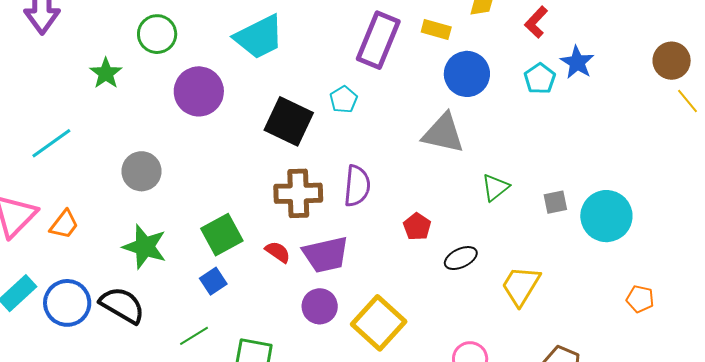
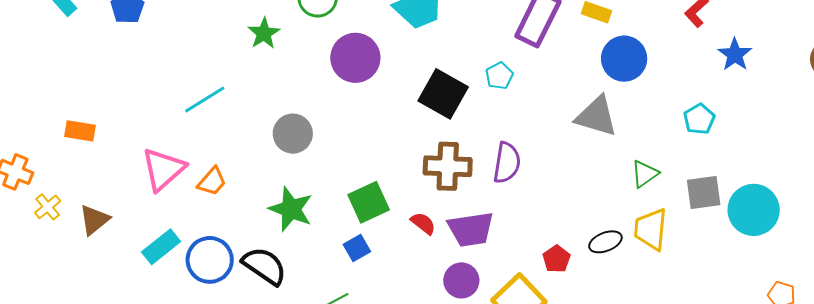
cyan pentagon: (540, 79) -> (699, 119), moved
gray square: (555, 202) -> (704, 192), size x1.5
red pentagon: (417, 227) -> (556, 259), moved
yellow trapezoid: (521, 286) -> (651, 229), moved, turned -30

